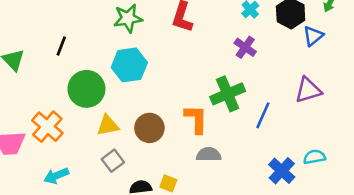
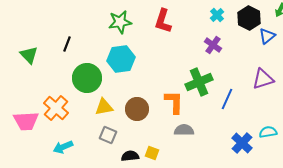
gray square: (113, 161) -> (108, 135), turned -30

